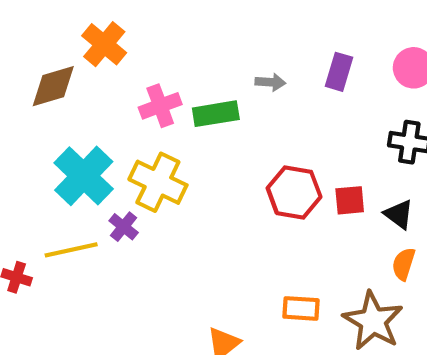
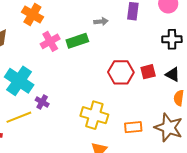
orange cross: (104, 44) -> (32, 14), moved
yellow cross: (158, 182) -> (94, 115), moved

